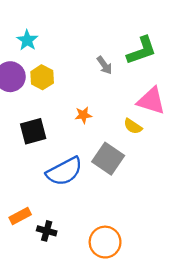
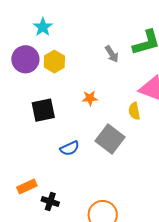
yellow semicircle: (133, 126) -> (134, 111), turned 42
blue semicircle: (64, 171) -> (70, 148), size x0.6

